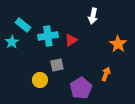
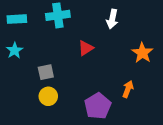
cyan rectangle: (23, 25) -> (17, 19), moved, turned -42
cyan cross: (48, 36) -> (58, 15), moved
gray square: (57, 65) -> (46, 72), moved

